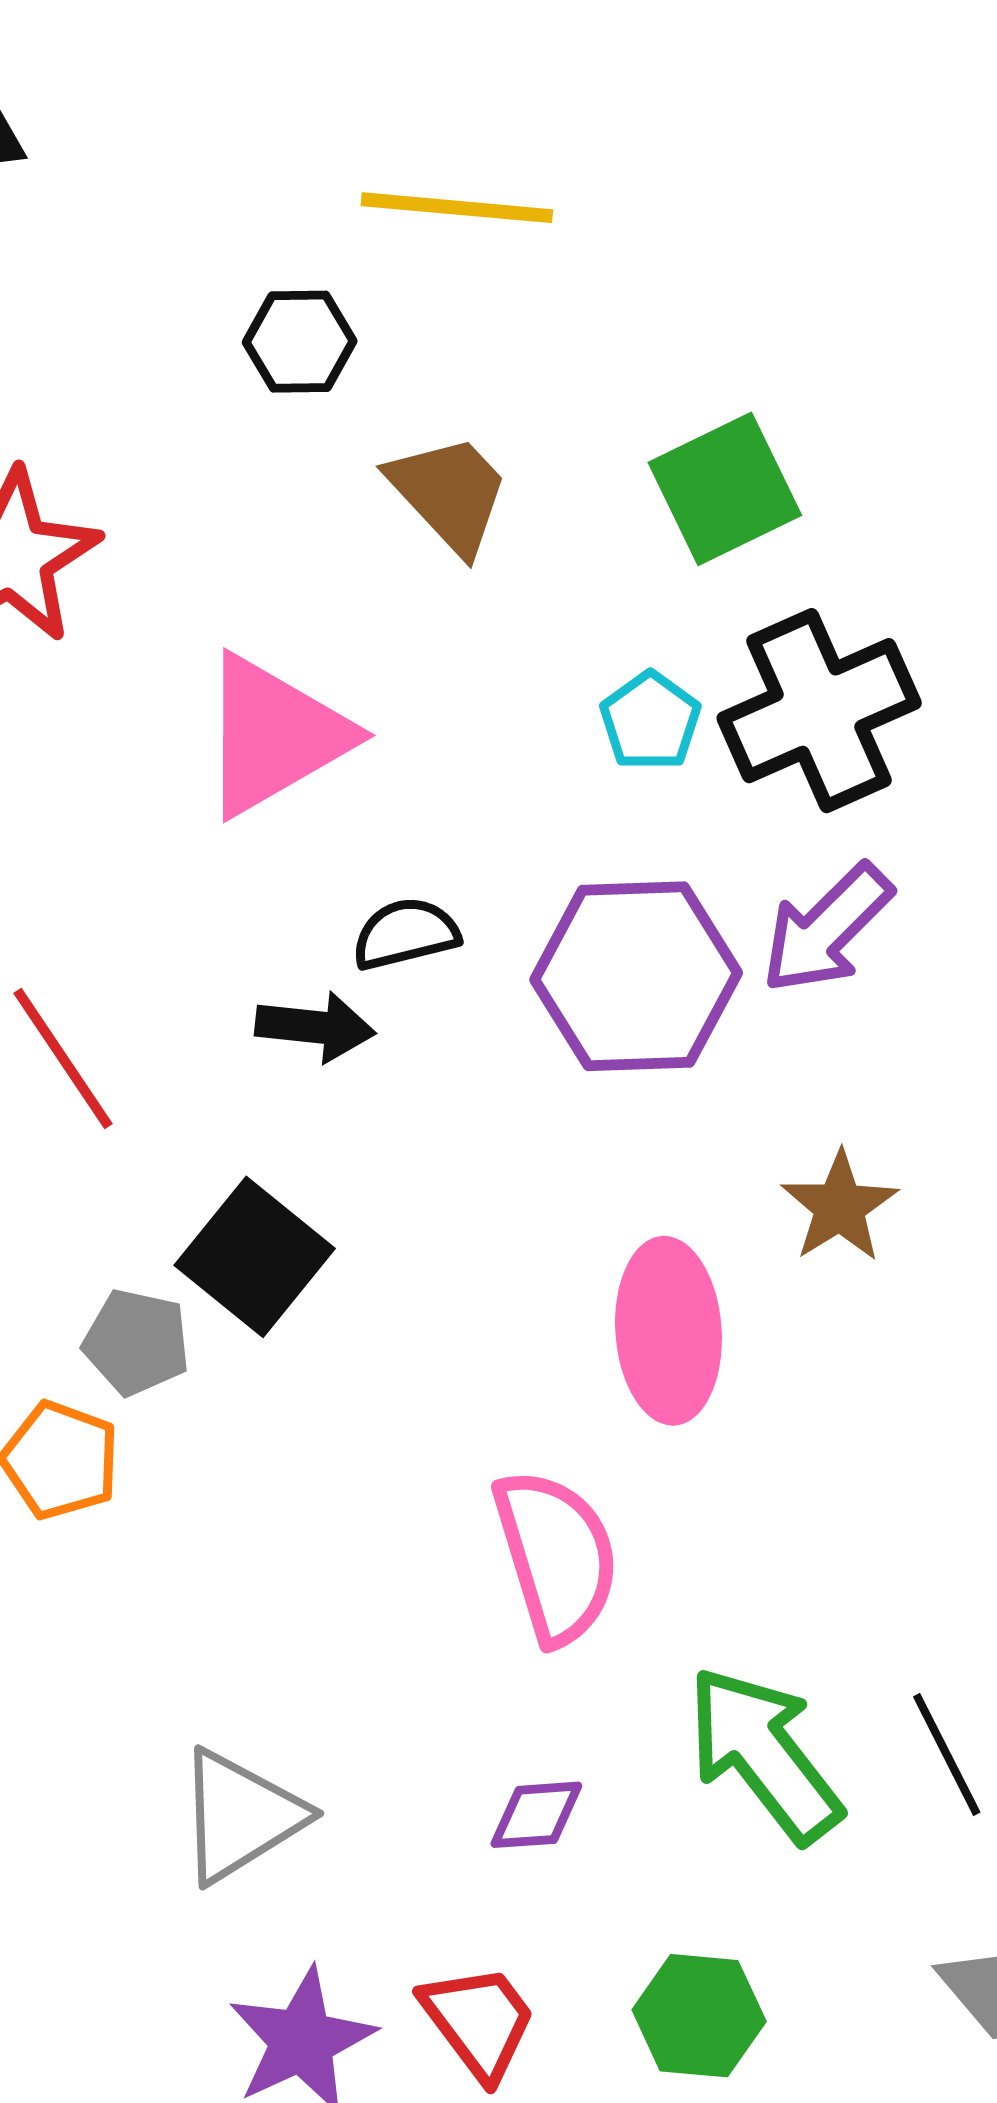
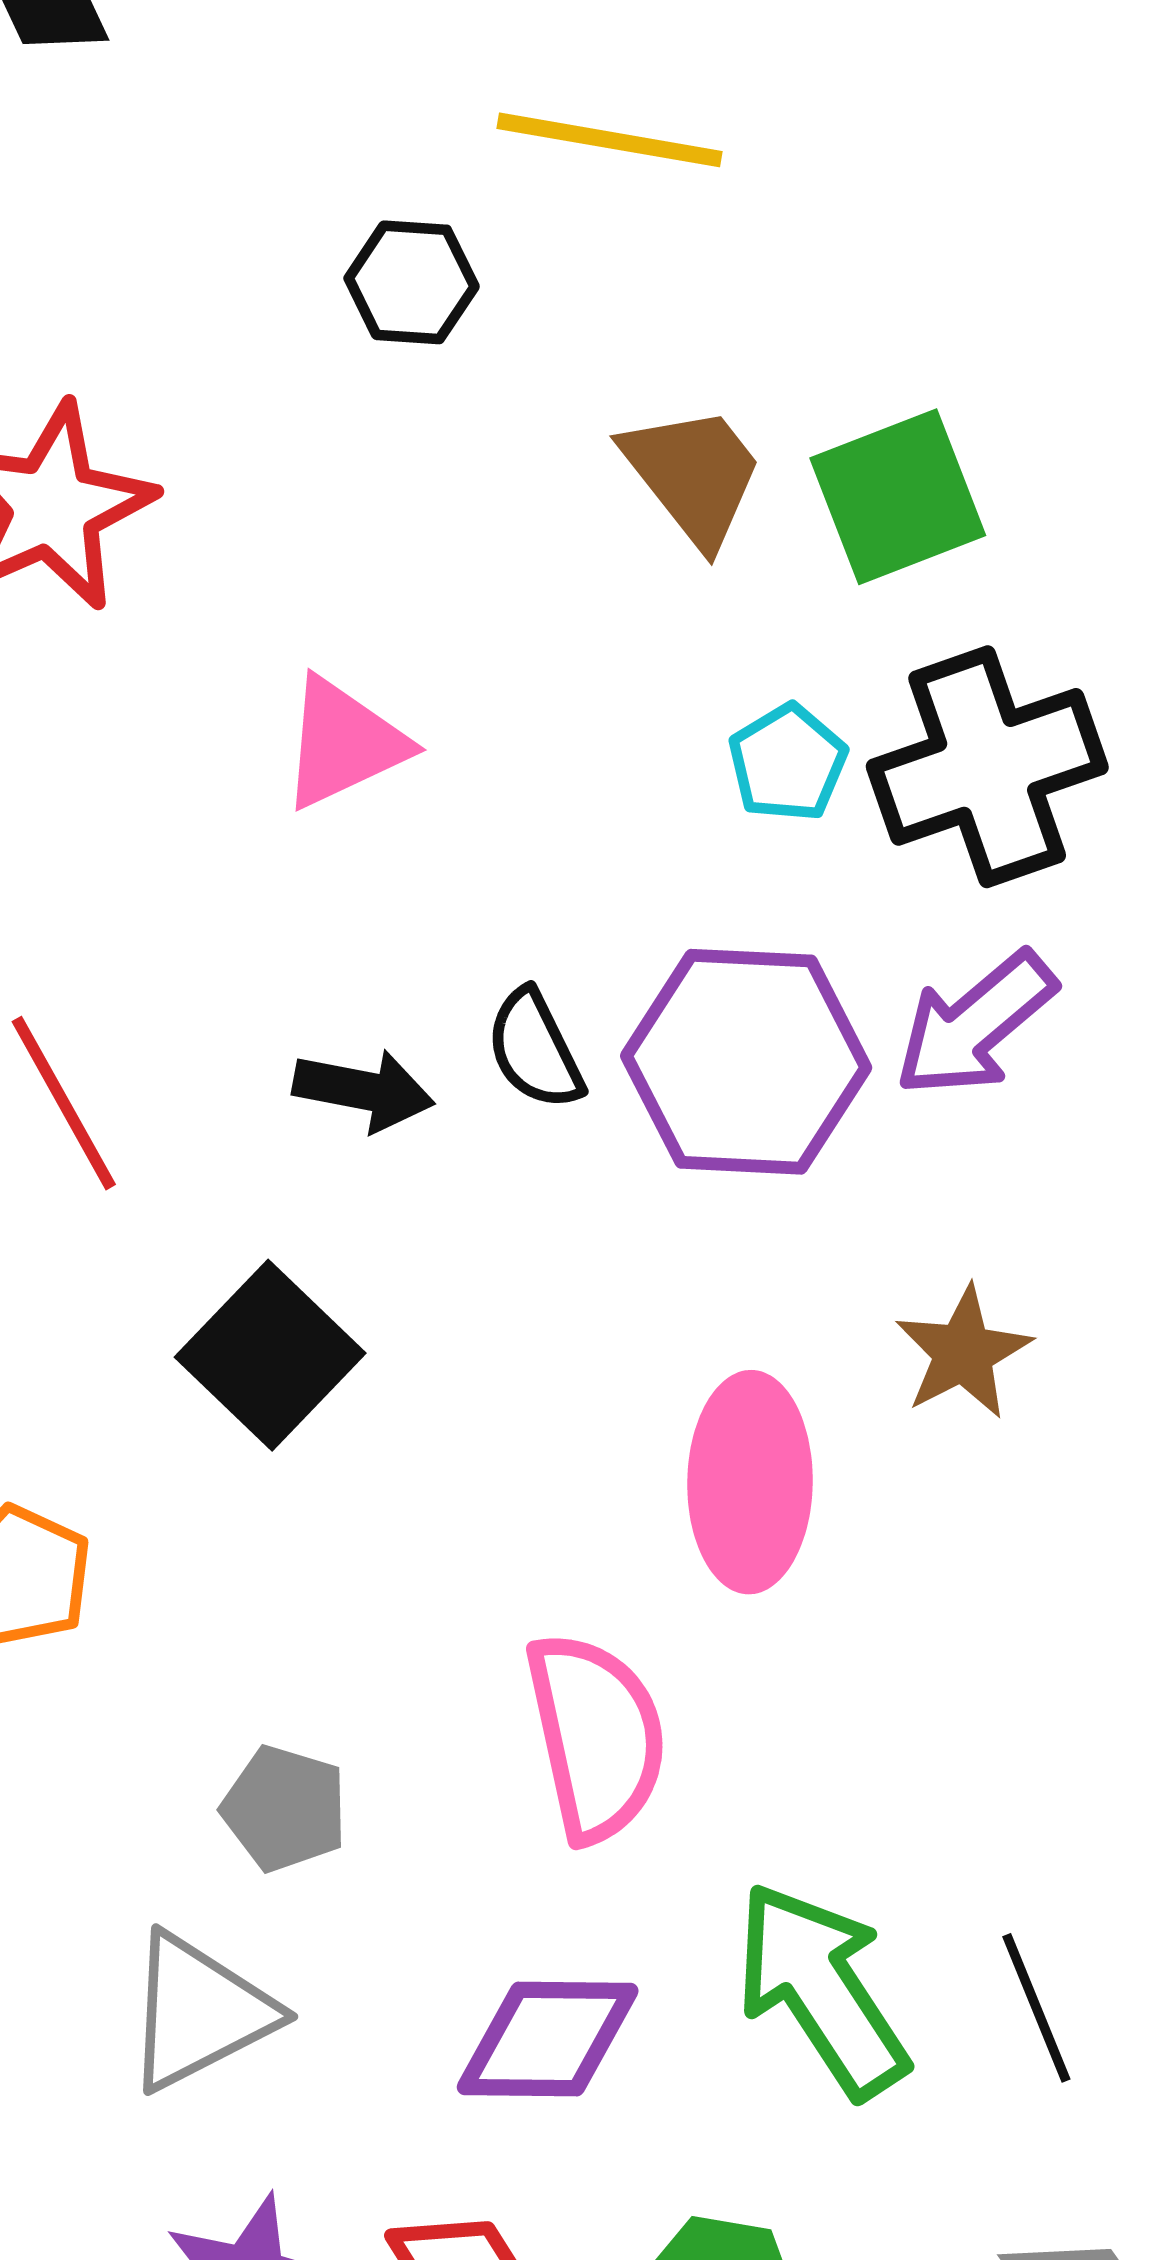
brown trapezoid: (449, 493) -> (693, 475), moved
pink triangle: (274, 735) -> (344, 743), size x0.7
black semicircle: (406, 934) -> (535, 1049), moved, turned -107
gray pentagon: (137, 1342) -> (285, 1809), moved
purple diamond: (536, 1815) -> (548, 2039), size x1.6

